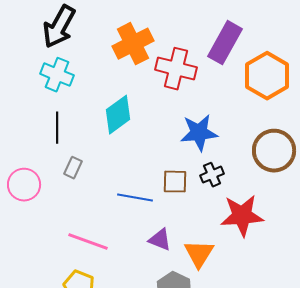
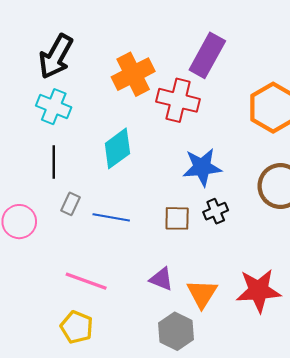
purple rectangle: (225, 43) -> (207, 55), moved
blue line: (135, 198) -> (111, 217), moved
red star: (242, 216) -> (259, 291), moved

